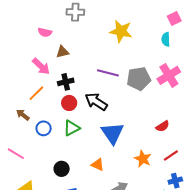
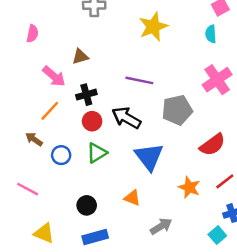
yellow star: (121, 31) -> (153, 27), turned -30
pink semicircle: (45, 32) -> (32, 34), moved, turned -88
gray pentagon: (139, 79) -> (177, 110), moved
red semicircle: (163, 126) -> (212, 145), size x1.5

